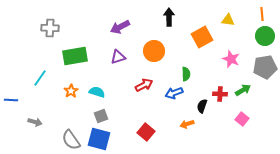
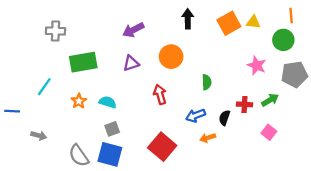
green circle: (265, 36) -> (283, 40), moved
orange square: (202, 37) -> (229, 23), moved
red arrow: (144, 85) -> (160, 94), turned -78
blue arrow: (174, 93) -> (196, 116), moved
red square: (146, 132) -> (162, 147), size x1.4

